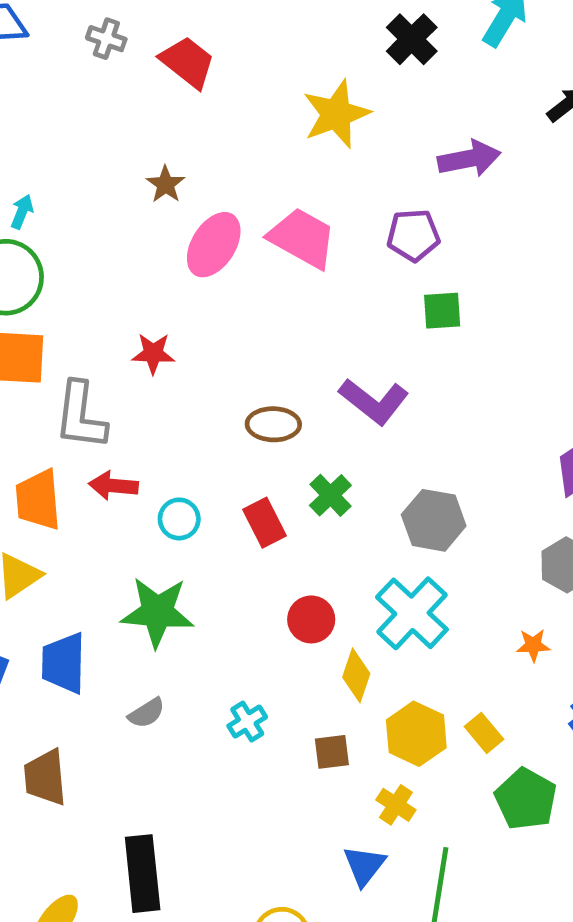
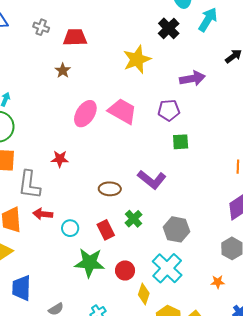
red trapezoid: (188, 62) -> (75, 37), turned -40
brown star: (166, 184) -> (63, 71), moved
green star: (157, 612) -> (89, 263), moved

